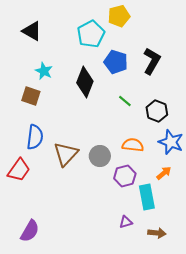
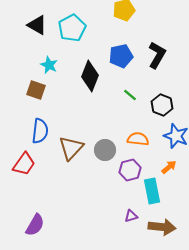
cyan pentagon: (91, 34) -> (72, 28), moved
blue pentagon: (116, 62) -> (121, 56), turned -30
brown arrow: (157, 233) -> (162, 227), size x1.5

